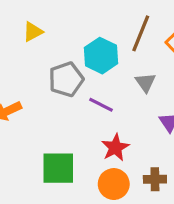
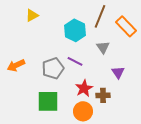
gray pentagon: (66, 79) -> (53, 68), moved
brown cross: (155, 179) -> (103, 95), moved

